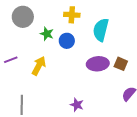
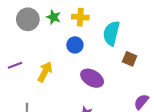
green star: (47, 34) -> (54, 17), moved
purple ellipse: (98, 64) -> (92, 78), moved, turned 35
brown square: (121, 64) -> (130, 59), moved

